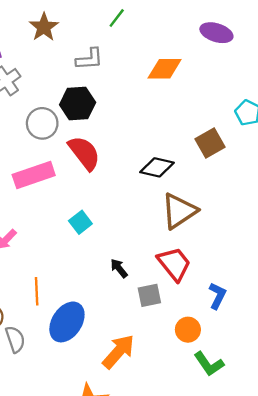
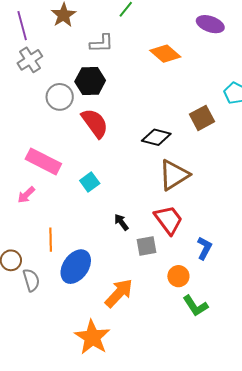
orange diamond: (165, 69) -> (165, 54), turned 40
pink rectangle: (34, 175) -> (43, 161), moved, turned 44

